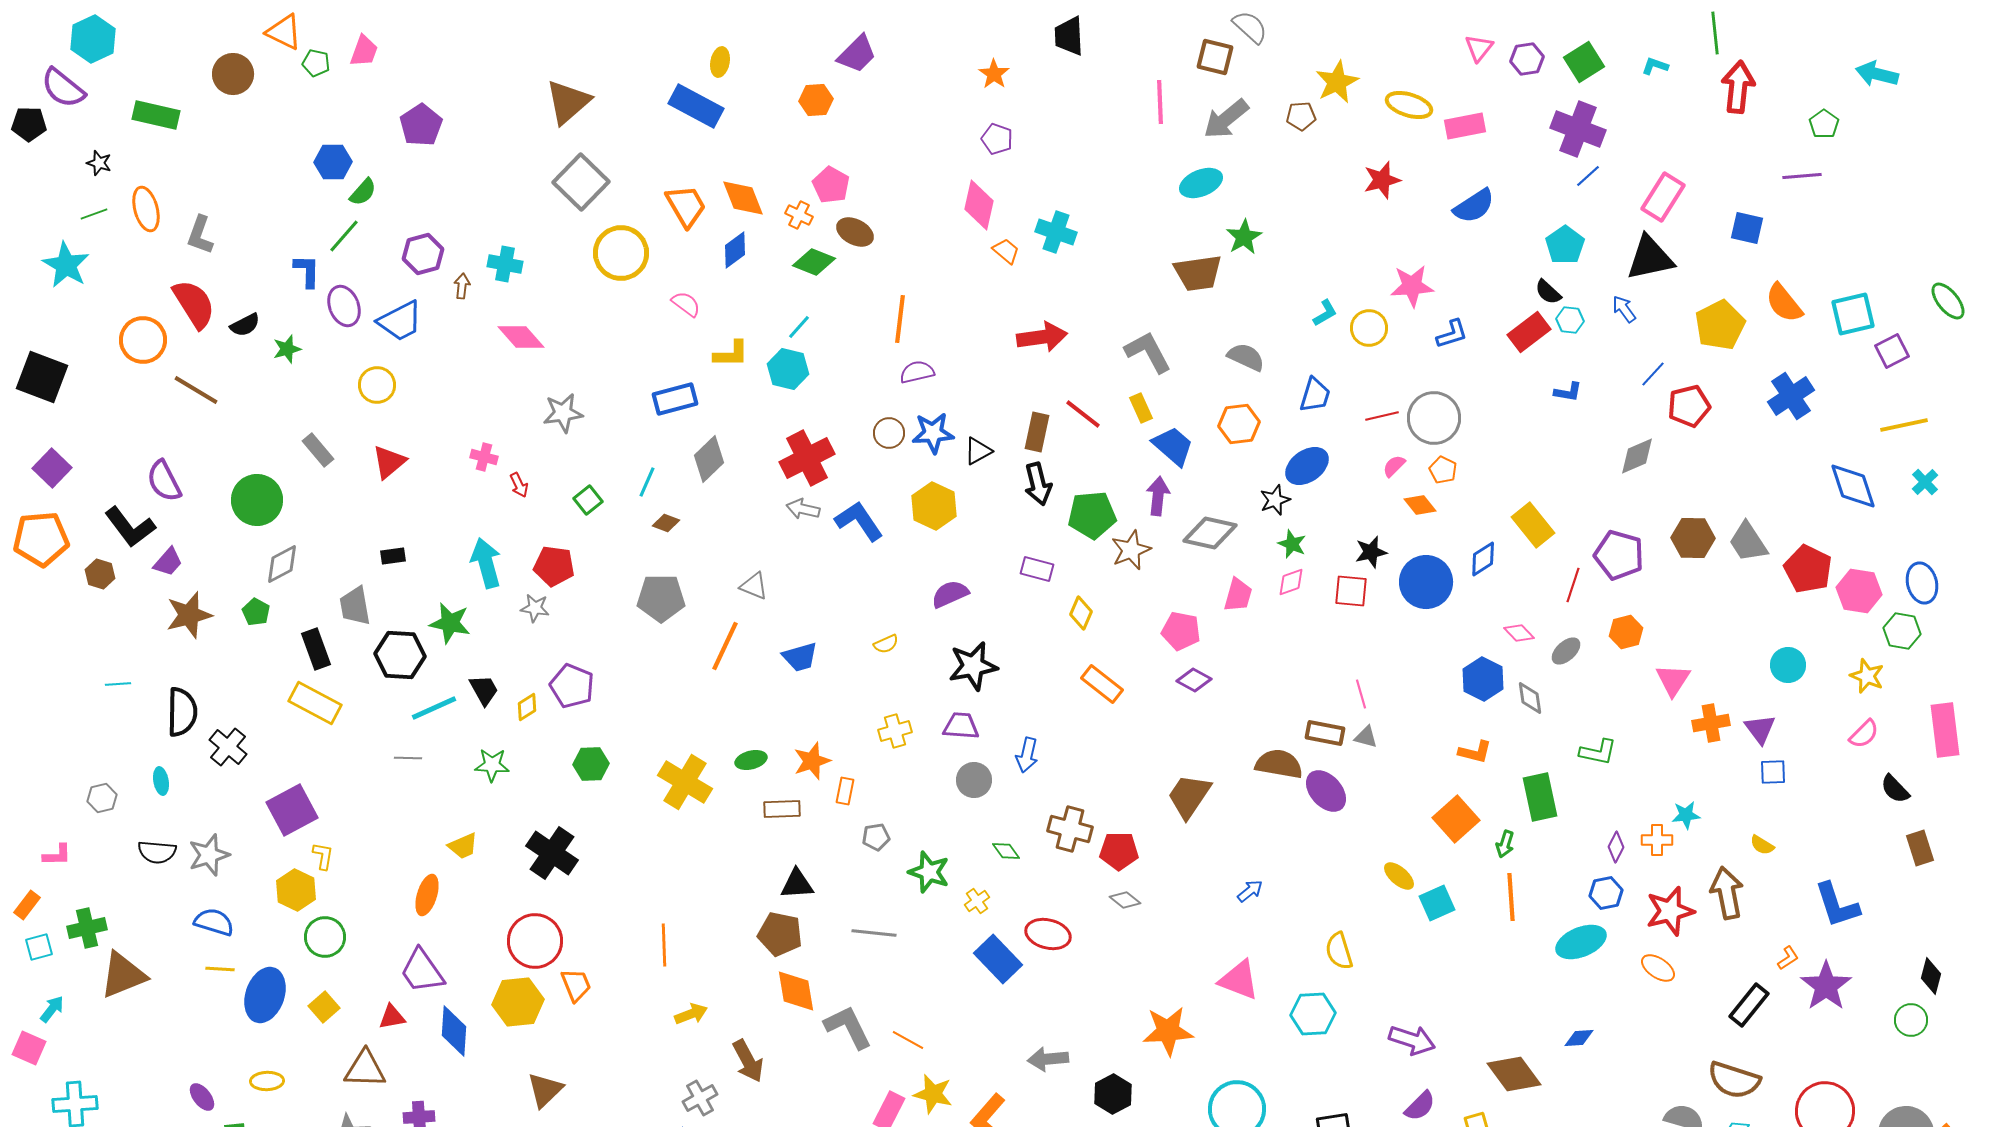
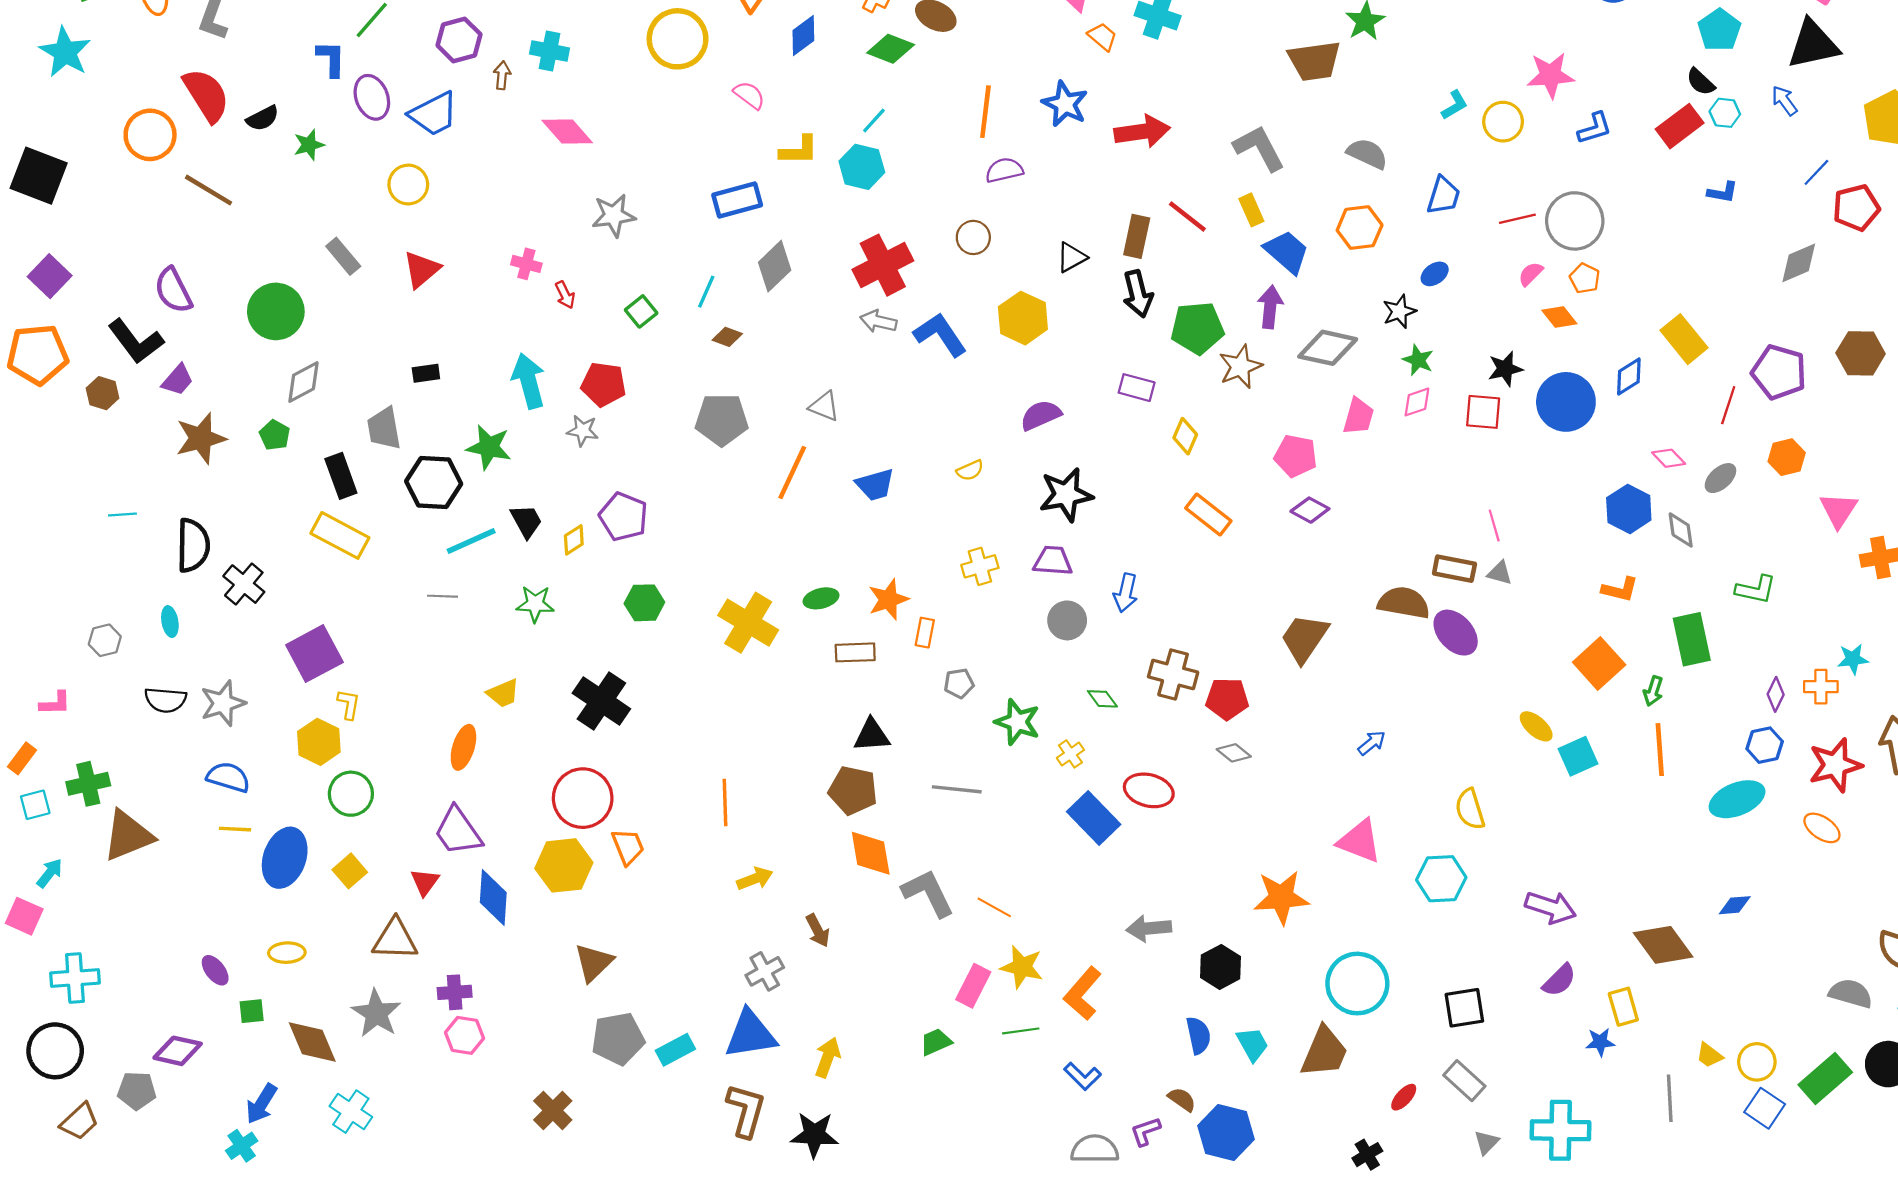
blue star: (933, 433) -> (1065, 104), moved, turned 30
blue ellipse: (1307, 466) -> (1435, 274), size x0.6
red triangle: (392, 1017) -> (425, 882), turned -44
brown arrow: (748, 1061) -> (818, 931), size x0.7

